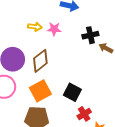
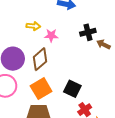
pink star: (54, 29) -> (51, 35), moved

